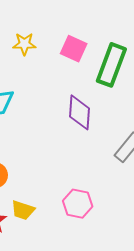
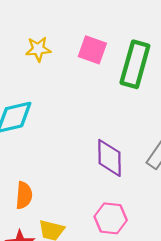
purple diamond: (80, 112) -> (109, 158), moved

